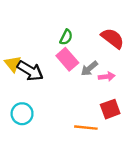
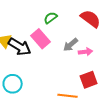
green semicircle: (66, 37) -> (51, 18), turned -152
pink rectangle: (67, 59) -> (41, 39), moved

